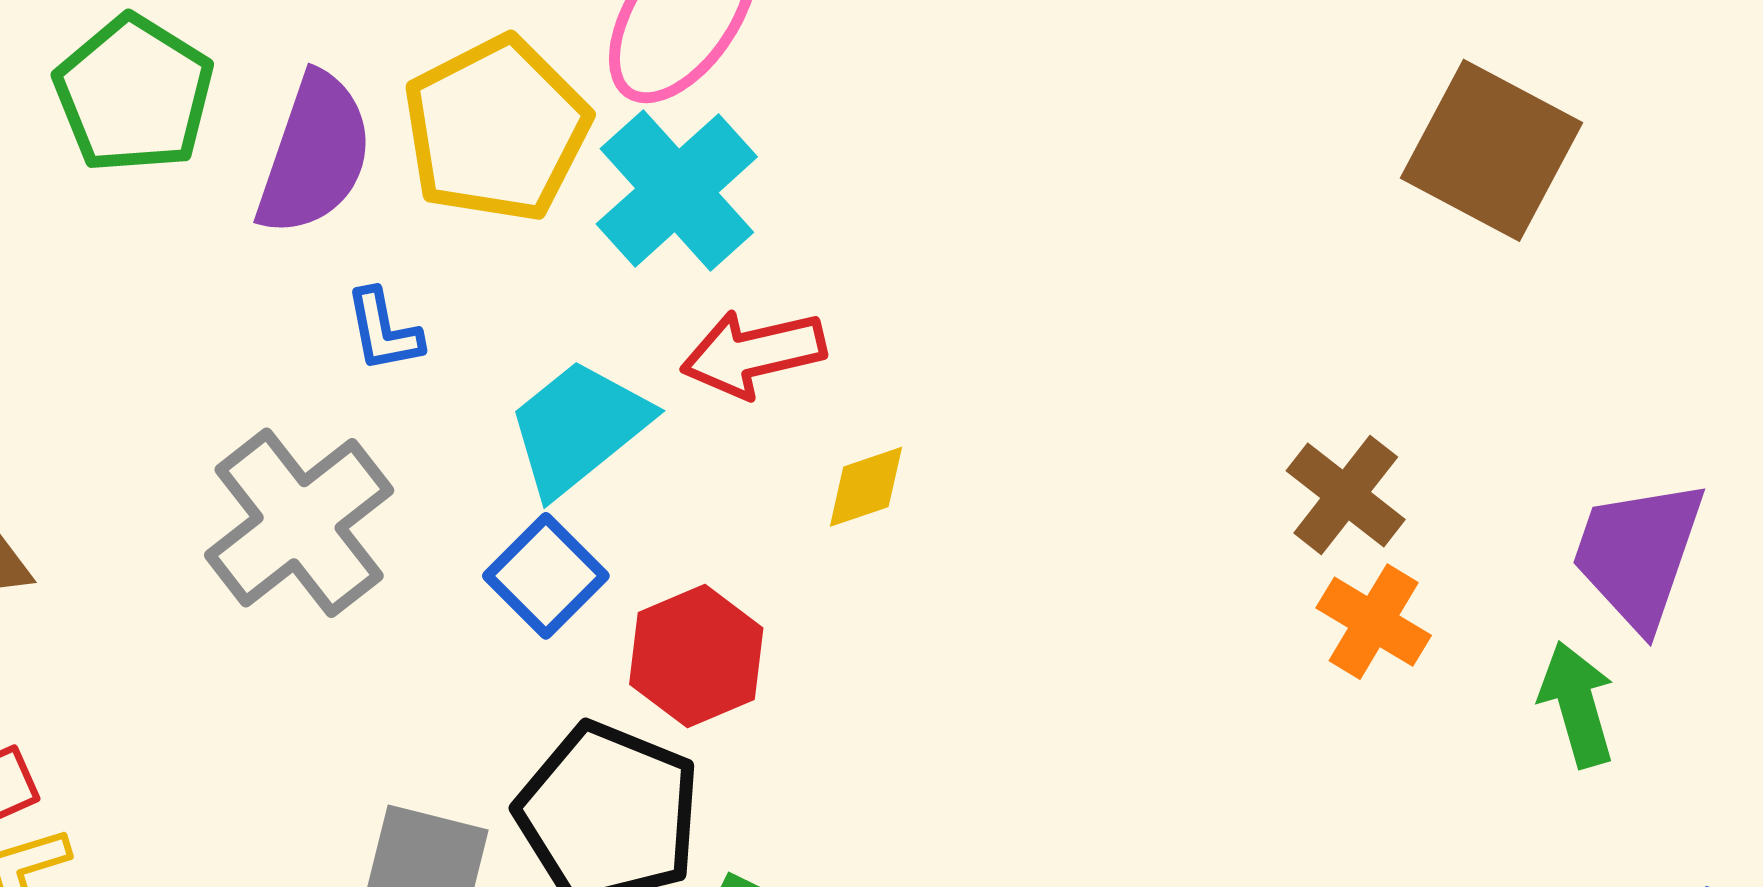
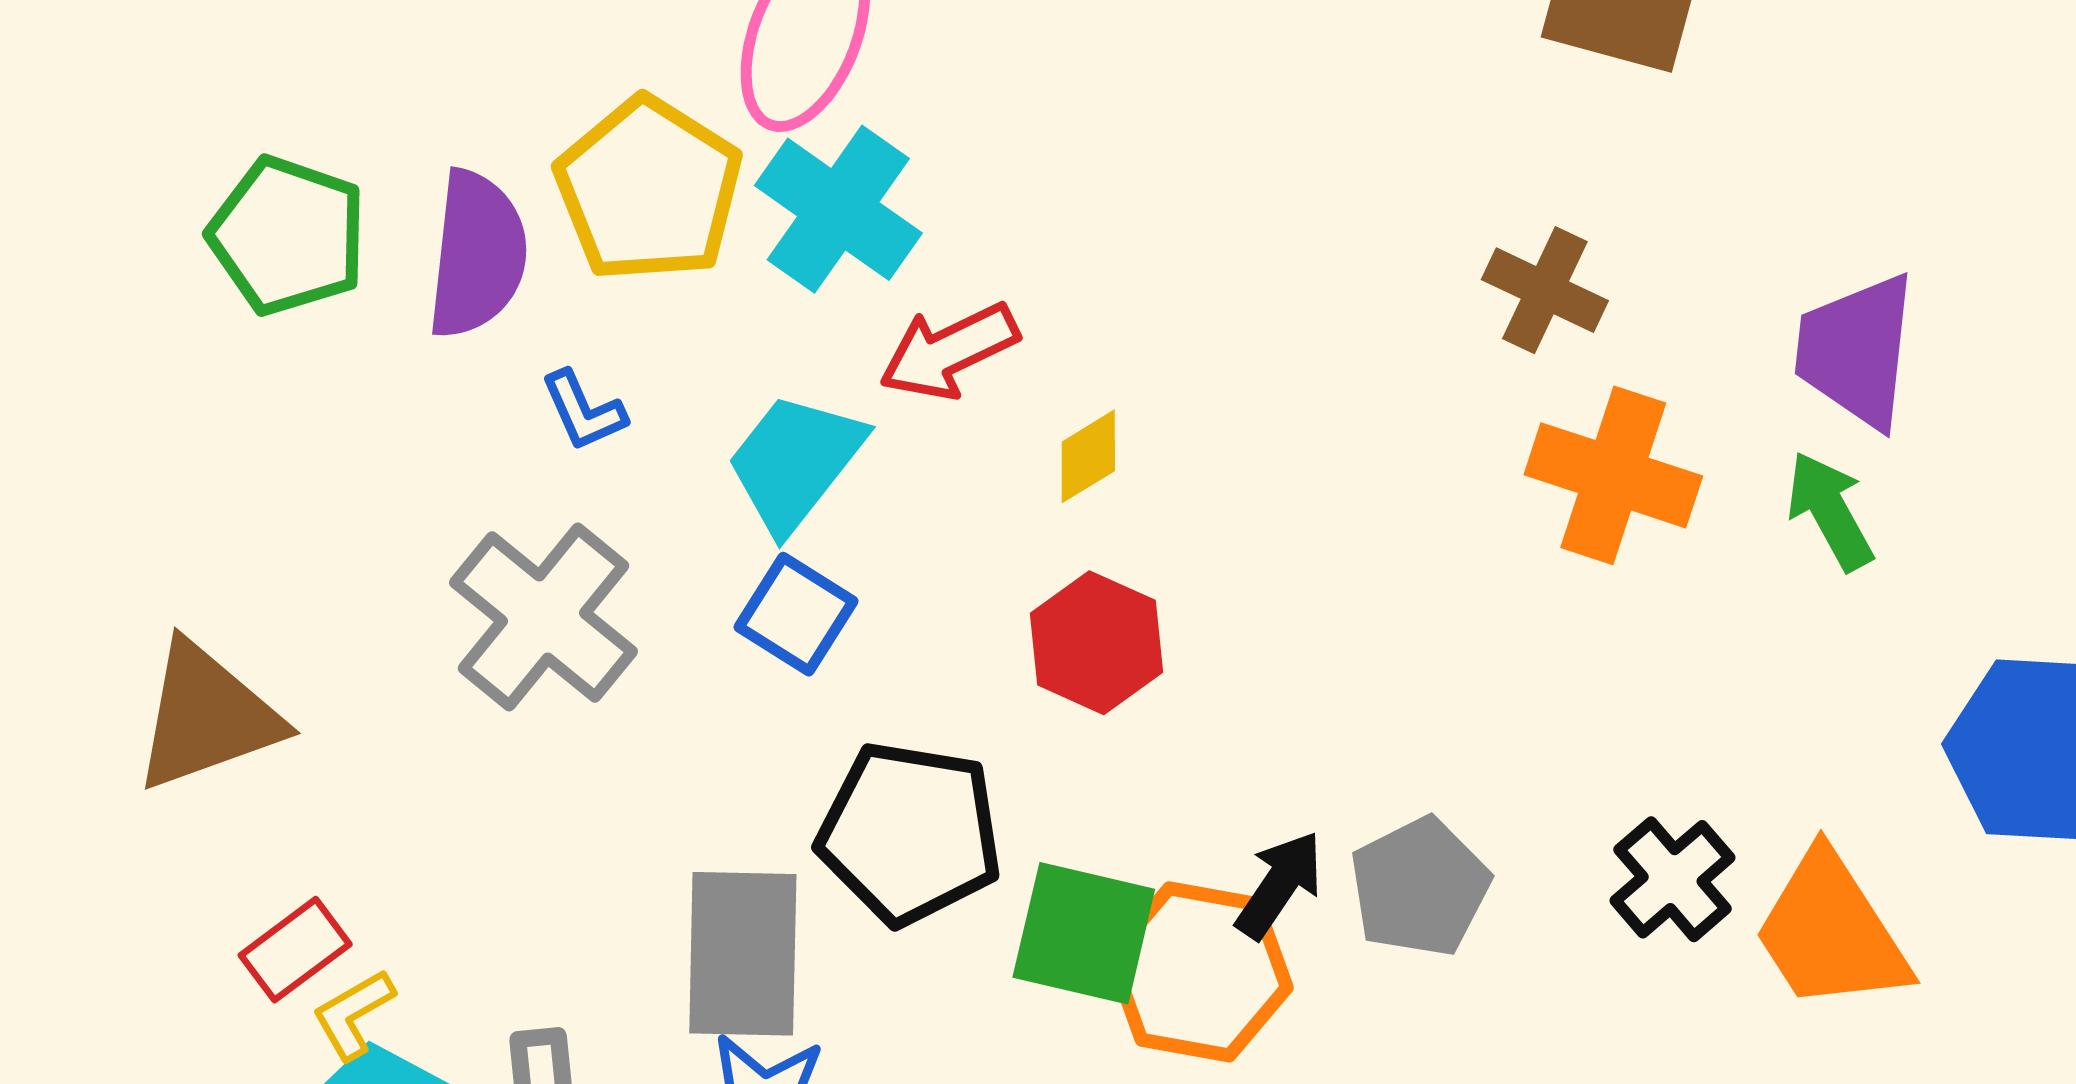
brown cross: (1346, 495) -> (1545, 290), moved
orange cross: (1374, 622) -> (1613, 475), size x1.5
red hexagon: (696, 656) -> (1096, 643), moved

